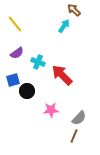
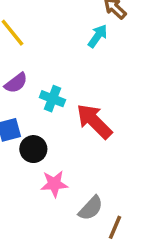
pink star: (51, 110) -> (54, 184), moved
gray semicircle: (79, 118) -> (91, 208), moved

